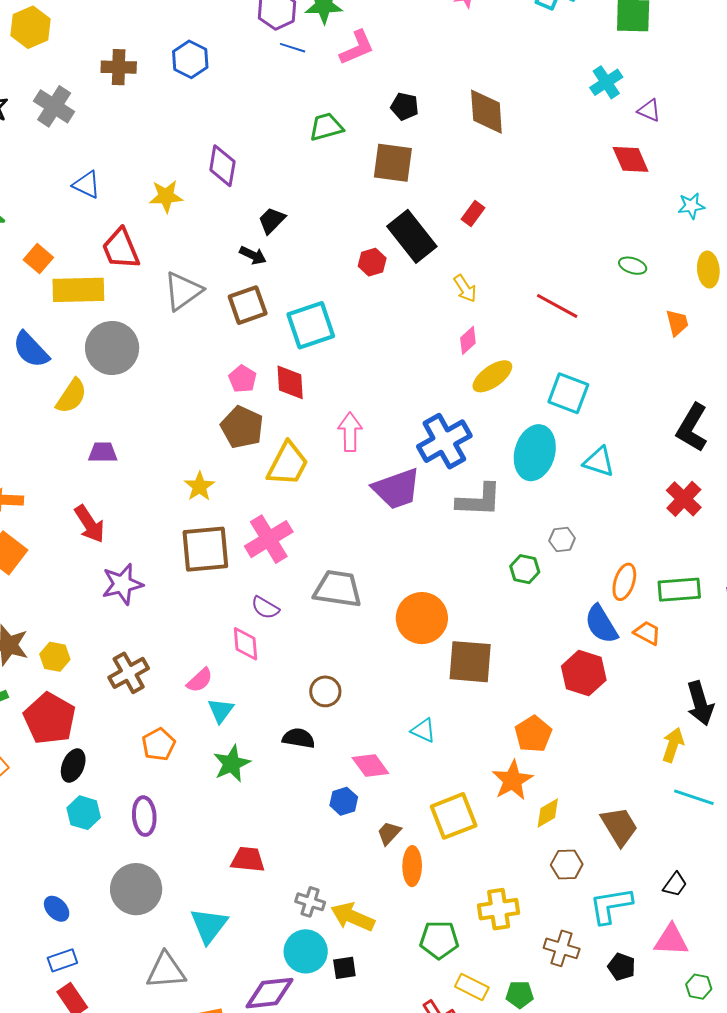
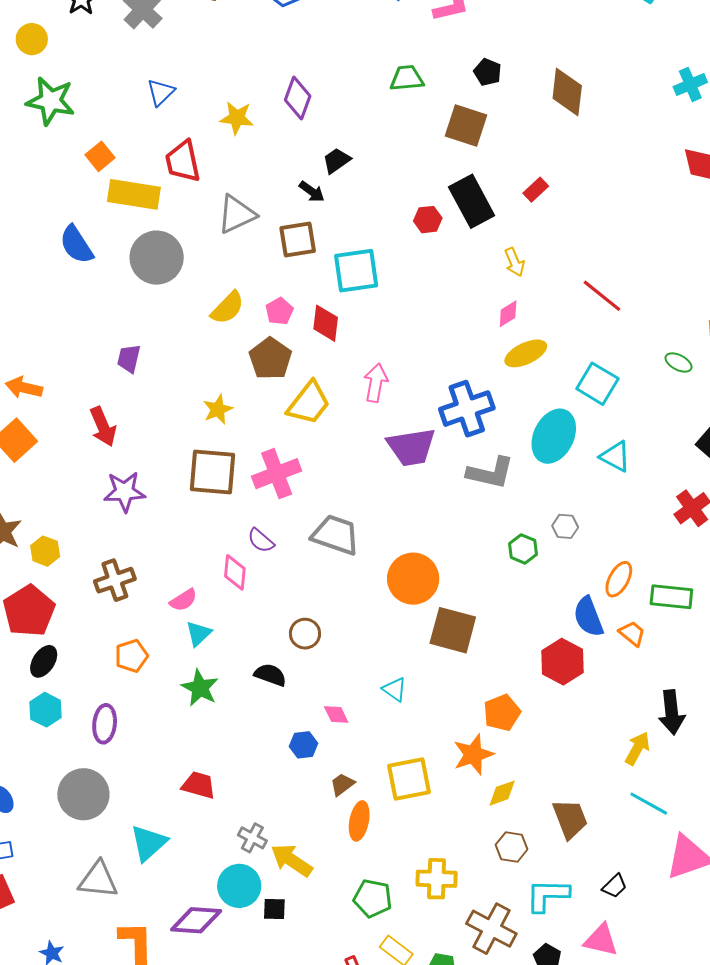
blue triangle: (87, 185) -> (161, 92), turned 40
green ellipse: (633, 266) -> (679, 363), moved
yellow semicircle: (71, 396) -> (228, 308), moved
purple trapezoid: (103, 452) -> (129, 359), turned -88
green star: (232, 764) -> (200, 688), turned -30
pink diamond: (370, 766) -> (336, 715), size x0.7
brown cross: (562, 948) -> (491, 929), size x1.4

